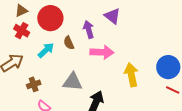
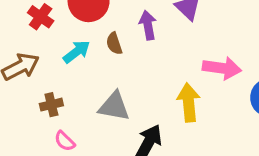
pink arrow: (102, 52) -> (222, 68), moved
yellow arrow: (131, 75) -> (189, 103), moved

